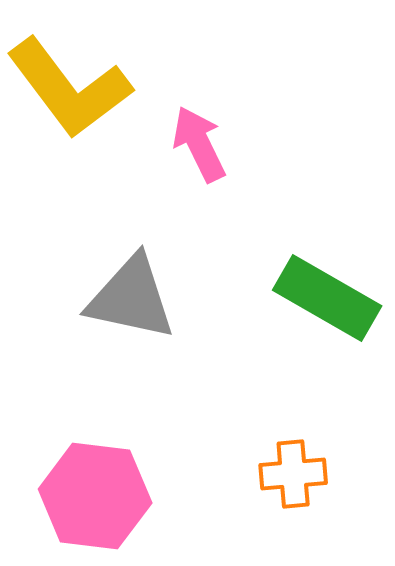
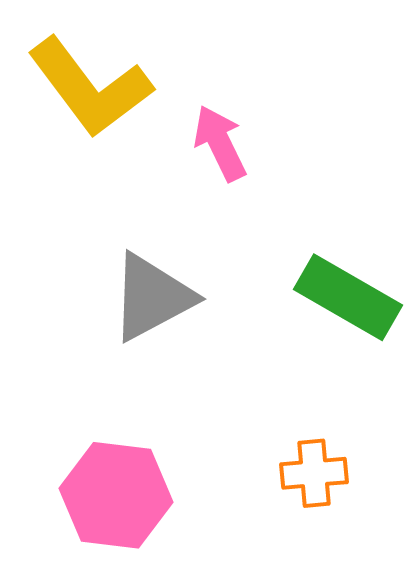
gray triangle: (131, 298) -> (152, 297), turned -40

